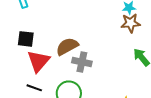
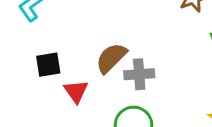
red triangle: (38, 61) -> (76, 91), size x0.7

